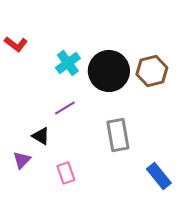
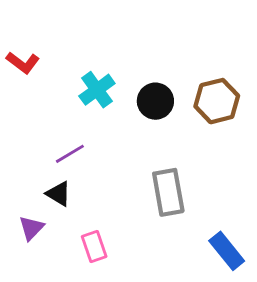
black circle: (109, 71) -> (155, 101), size x0.6
purple line: (65, 108) -> (70, 154), moved

